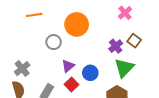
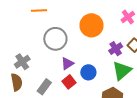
orange circle: (77, 24) -> (91, 25), moved
gray circle: (54, 42) -> (55, 39), size x1.5

